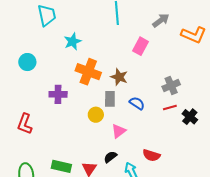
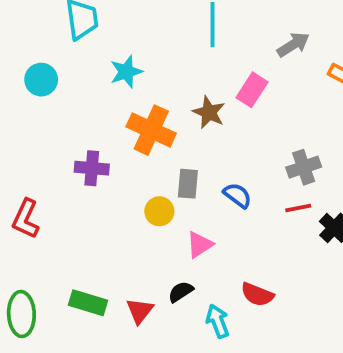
cyan circle: (27, 62) -> (41, 80), moved
brown star: (119, 77) -> (209, 112), moved

